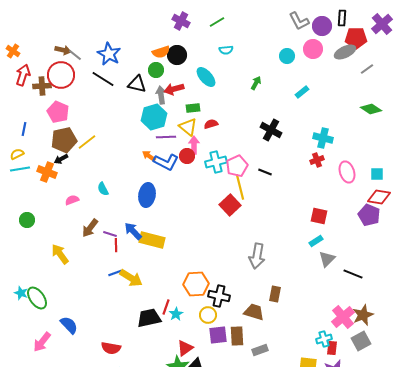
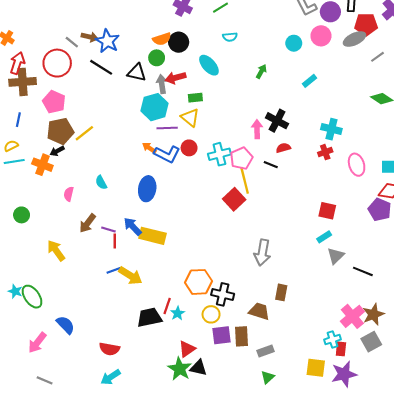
brown arrow: (63, 50) -> (90, 37), moved
brown cross: (42, 86) -> (23, 82), moved, size x1.4
red semicircle: (211, 124) -> (283, 148), moved
pink arrow: (194, 145) -> (257, 129), moved
pink semicircle: (72, 200) -> (69, 194), turned -56

